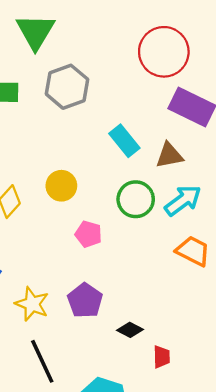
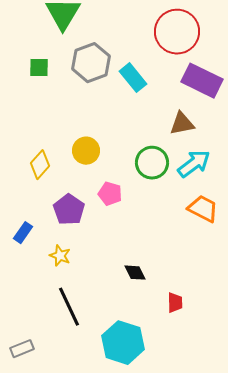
cyan rectangle: (124, 141) -> (133, 78), moved
purple pentagon: (85, 301) -> (69, 210), moved
yellow star: (32, 304) -> (60, 256), size x0.7
black diamond: (130, 330) -> (135, 273), moved, turned 35

